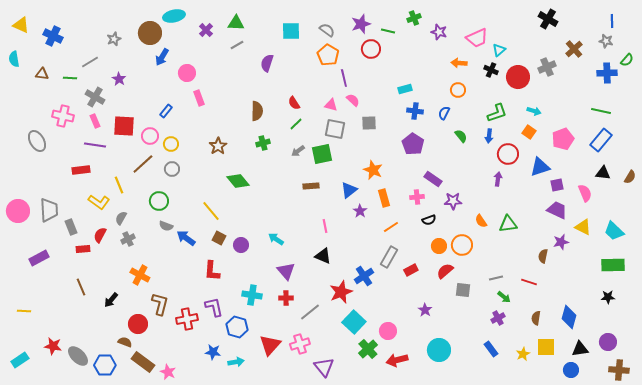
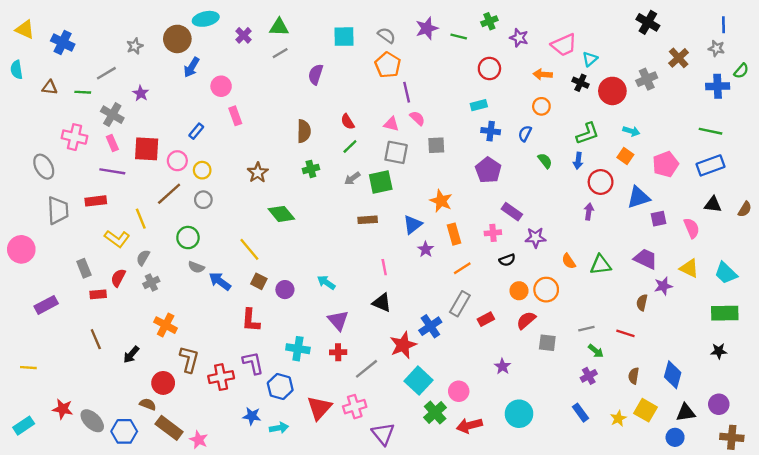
red circle: (371, 49) -> (489, 68), moved
blue rectangle: (601, 140) -> (711, 165), turned 30
gray trapezoid: (49, 210) -> (58, 210), moved
purple trapezoid: (557, 210) -> (645, 259), moved
yellow square: (546, 347) -> (645, 410), turned 30

